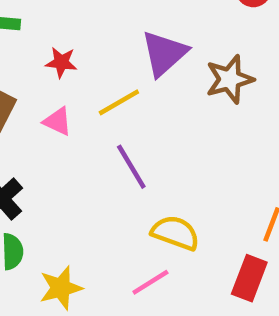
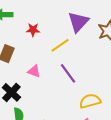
pink triangle: (57, 121) -> (34, 71), moved
yellow semicircle: (175, 233) -> (90, 101), turned -30

